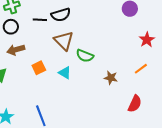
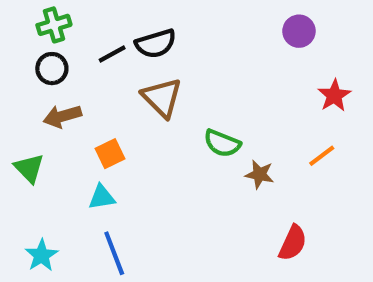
black line: (40, 20) -> (112, 54), turned -32
green semicircle: (85, 56) -> (222, 143), moved
cyan triangle: (65, 73) -> (102, 197), moved, turned -40
red semicircle: (135, 104) -> (293, 243), moved

